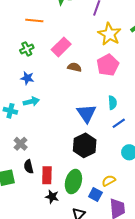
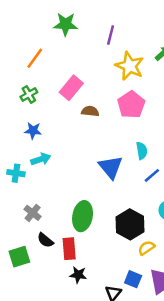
orange line: (34, 21) -> (35, 58), turned -54
black hexagon: (85, 145) -> (130, 224), moved
black semicircle: (29, 167) -> (45, 240), turned -32
green ellipse: (73, 182) -> (83, 216), moved
blue square: (95, 194) -> (133, 279), moved

